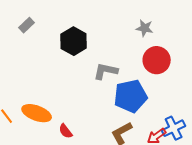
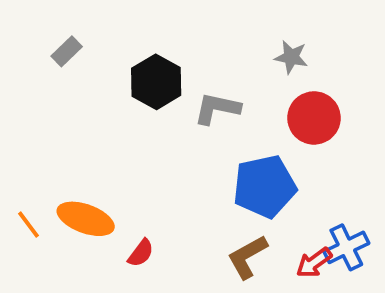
gray L-shape: (106, 71) -> (217, 108), moved
red semicircle: (66, 131) -> (141, 253), turned -105

